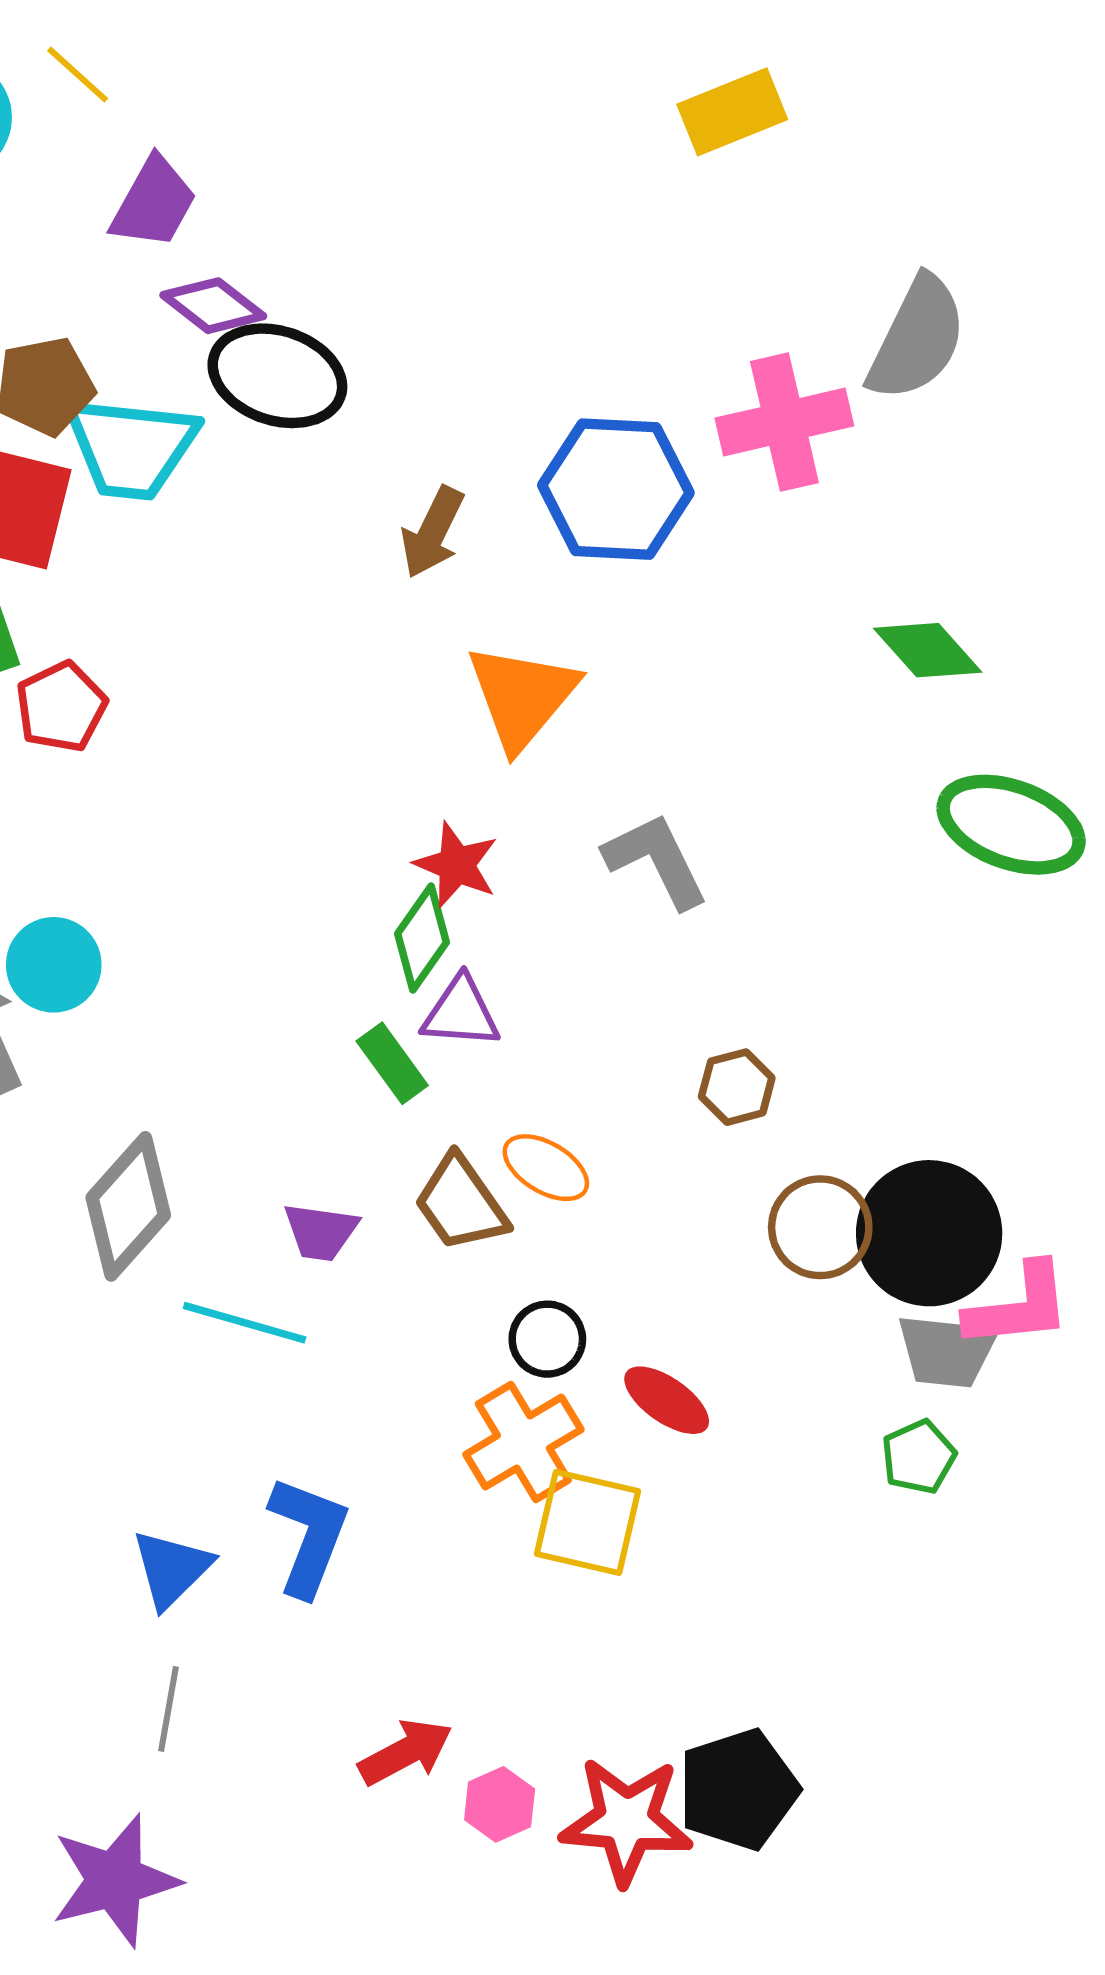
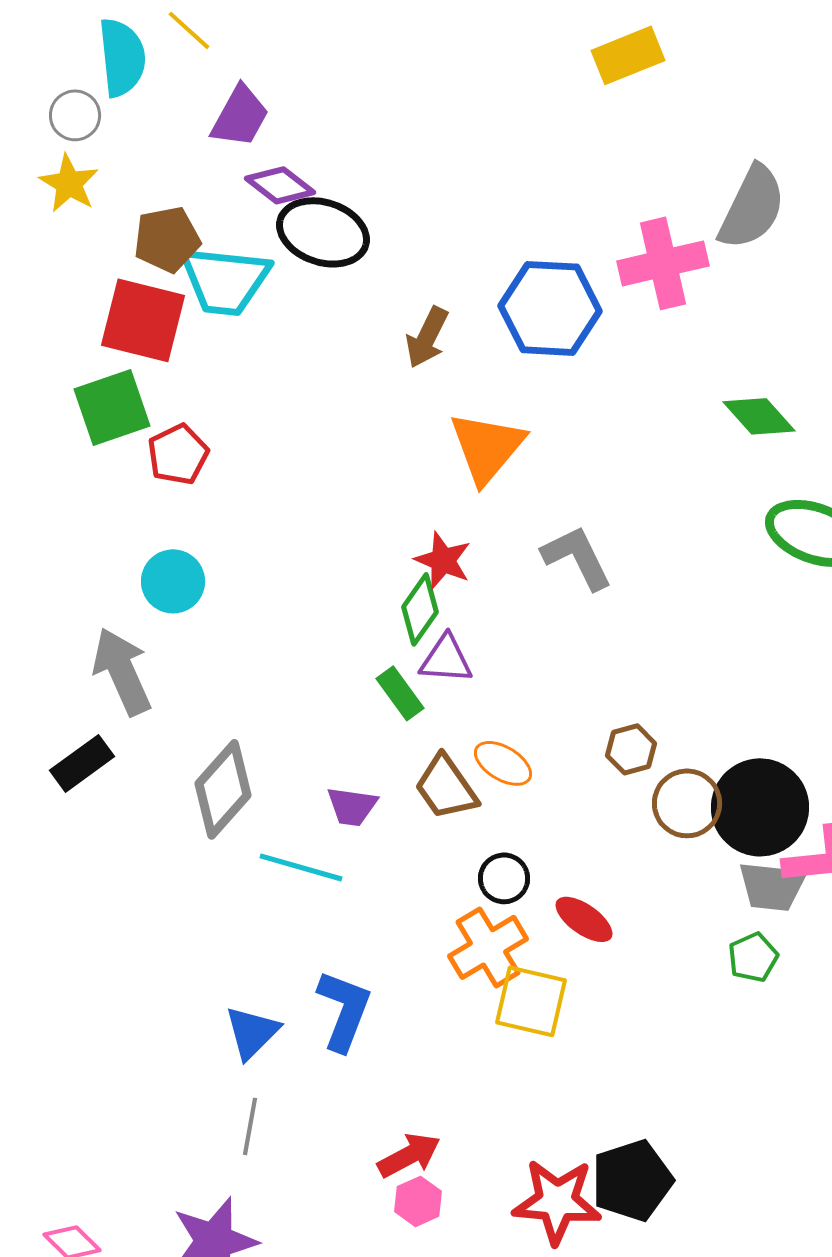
cyan circle: (54, 965) -> (173, 581), moved
brown hexagon: (737, 1087) -> (631, 749), moved
pink hexagon: (500, 1804) -> (418, 1201), moved

